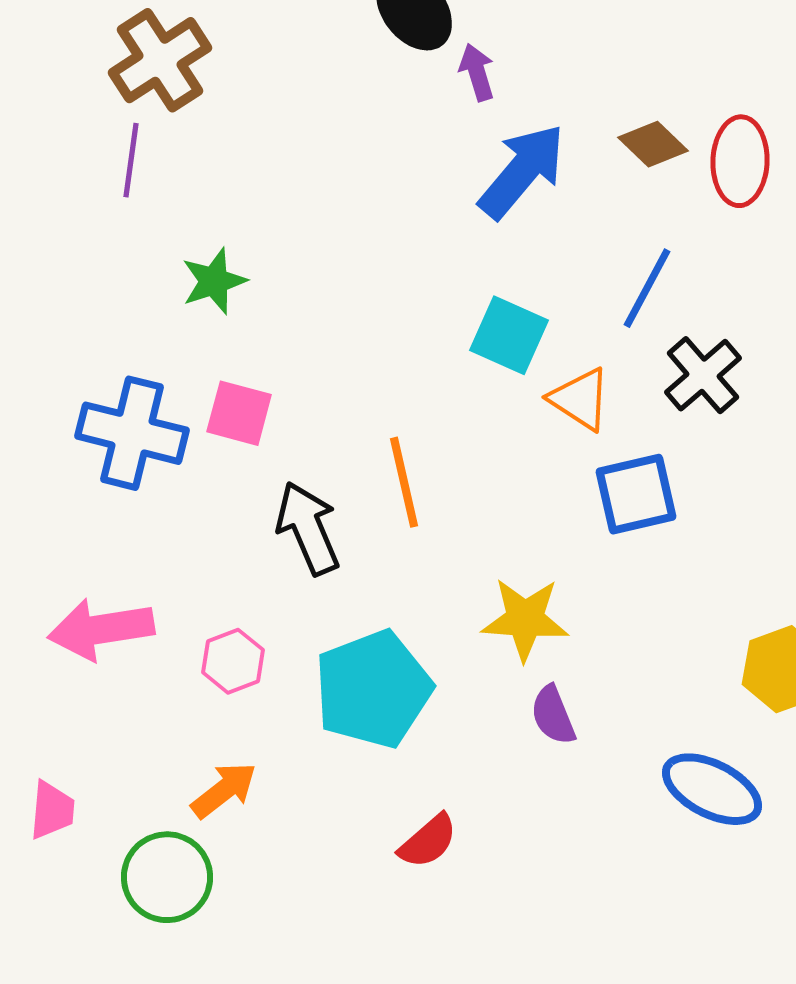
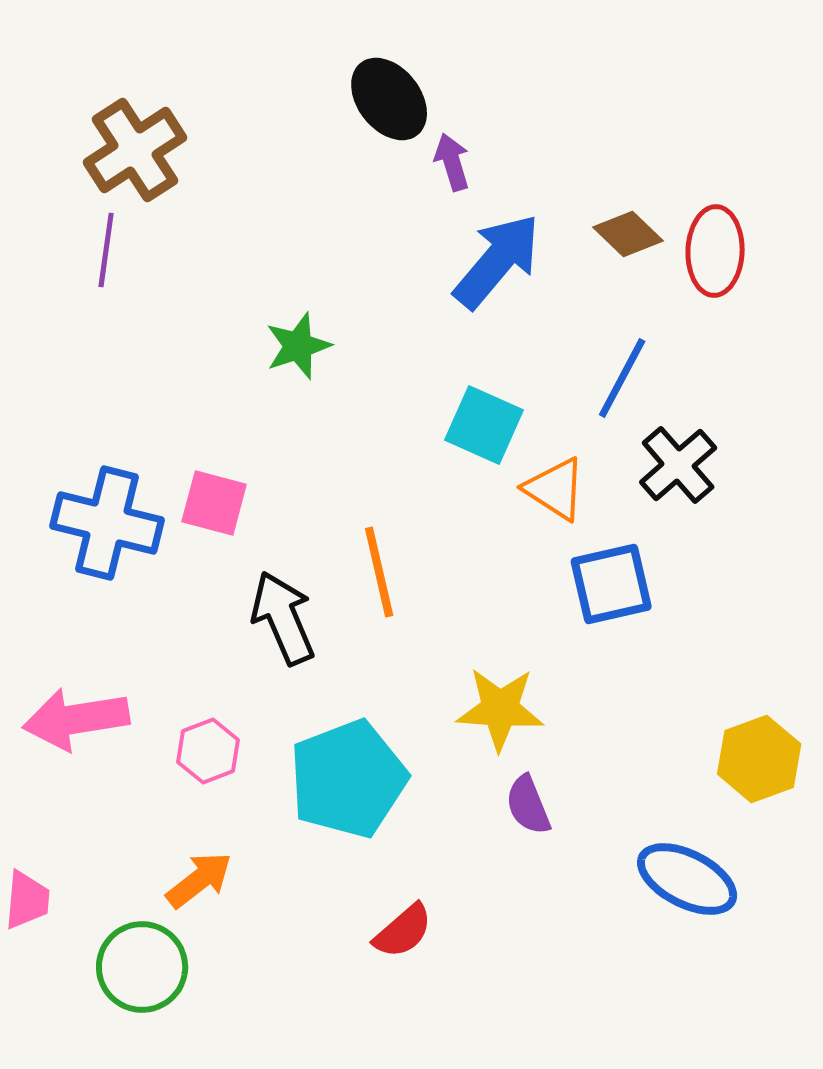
green star: (214, 281) -> (298, 346), moved

